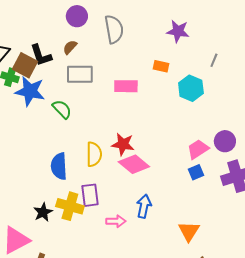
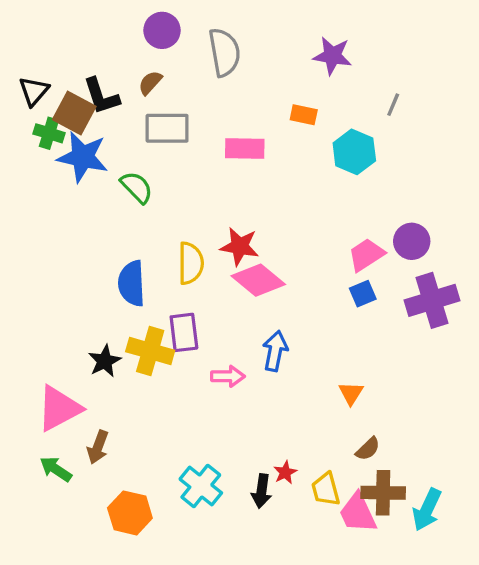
orange triangle: (189, 231) -> (351, 393), size x0.7

